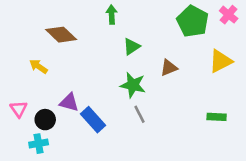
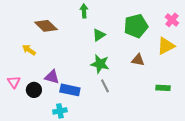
pink cross: (229, 15) -> (172, 20), moved
green pentagon: (193, 21) -> (136, 26), moved, turned 30
brown triangle: (169, 68) -> (138, 60), moved, turned 32
blue rectangle: (93, 120) -> (70, 90), turned -36
cyan cross: (39, 144) -> (60, 111), moved

